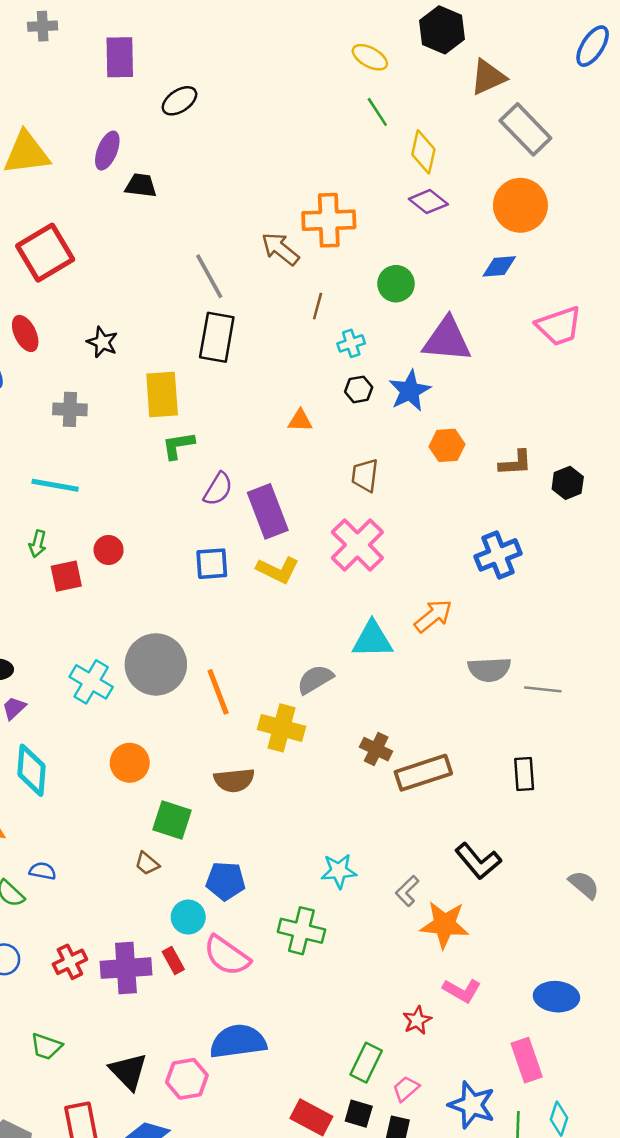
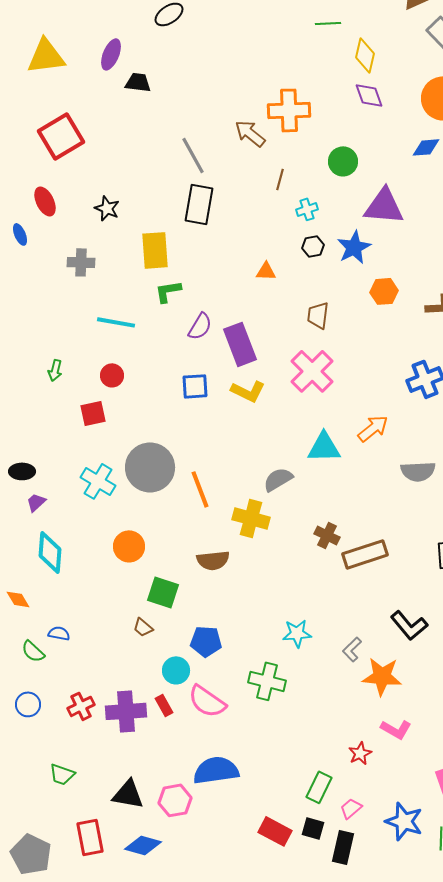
green line: (377, 112) -> (328, 23), turned -60
purple diamond: (428, 202) -> (369, 95), turned 32
cyan line: (55, 485) -> (116, 322), moved
red square: (66, 576) -> (93, 413), moved
black triangle: (128, 1071) -> (128, 794), turned -36

